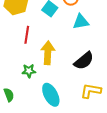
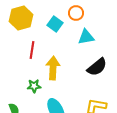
black semicircle: (84, 61) -> (97, 67), moved

